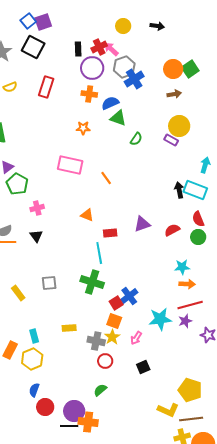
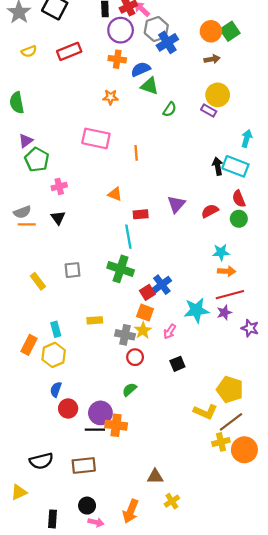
red rectangle: (46, 87) -> (69, 51), turned 50
orange line: (106, 178) -> (136, 153), turned 32
purple triangle: (142, 224) -> (176, 204), turned -30
brown line: (191, 419) -> (231, 422), turned -30

